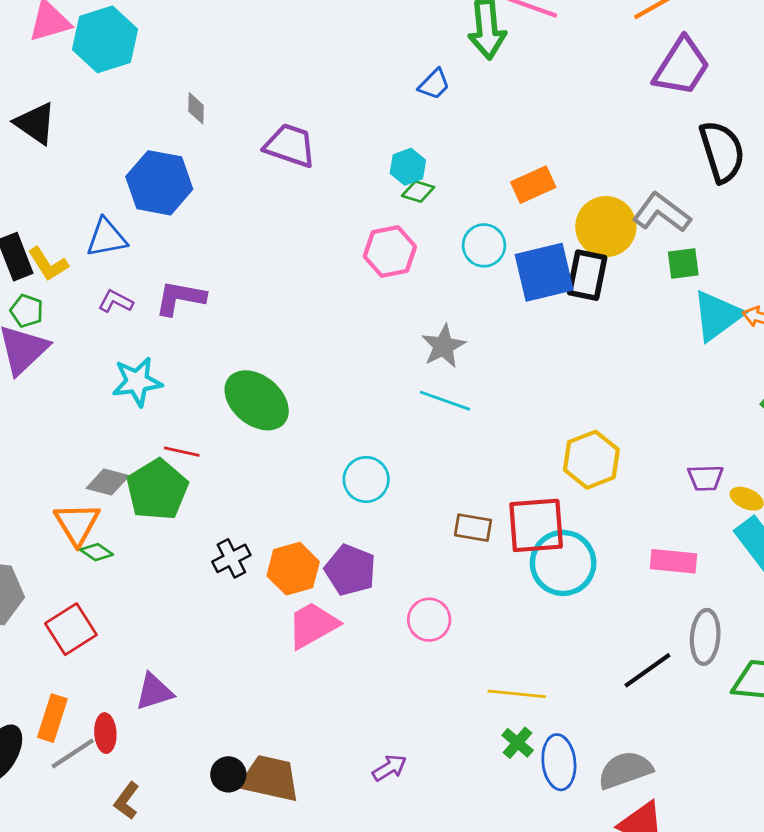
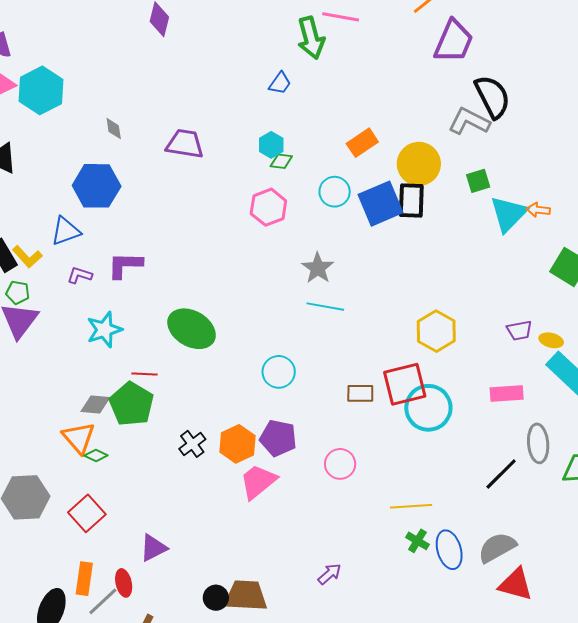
gray L-shape: (662, 213) -> (469, 121), moved

